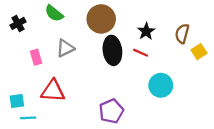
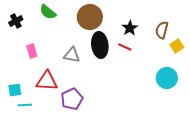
gray triangle: (65, 48) -> (72, 55), moved, turned 36
cyan circle: (161, 85) -> (167, 78), moved
purple pentagon: (111, 111) -> (72, 99), moved

